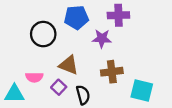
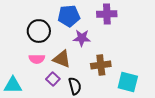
purple star: (102, 39) -> (82, 38), moved
pink semicircle: (34, 77) -> (37, 59), moved

